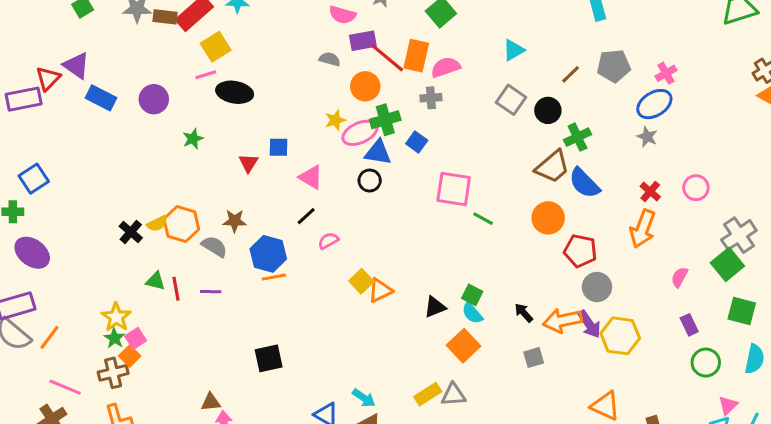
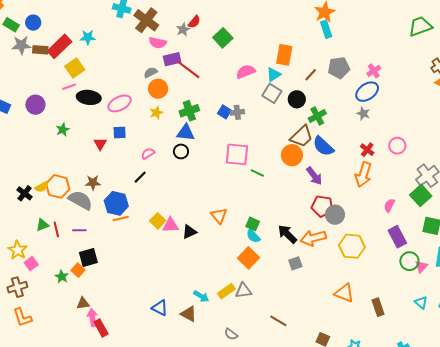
cyan triangle: (514, 50) -> (274, 75), moved
orange rectangle: (416, 56) -> (284, 55), moved
gray semicircle: (330, 59) -> (151, 72), turned -40
pink semicircle: (446, 67) -> (246, 72), moved
orange circle: (365, 86) -> (158, 89), moved
gray cross: (431, 98) -> (237, 112), moved
pink ellipse: (360, 133) -> (120, 103), moved
blue square: (417, 142) -> (224, 112), moved
pink triangle: (311, 177) -> (171, 225), moved, turned -30
orange circle: (548, 218) -> (292, 155), moved
pink semicircle: (328, 241) -> (148, 153), moved
gray semicircle: (214, 246) -> (80, 200), size x1.4
red pentagon: (580, 251) -> (322, 206), moved
green triangle: (155, 281) -> (42, 225), turned -32
yellow square: (361, 281) -> (158, 221), moved
orange triangle: (380, 290) -> (219, 216), moved, turned -42
black triangle: (435, 307) -> (189, 232), moved
black arrow: (524, 313) -> (287, 234), size x1.5
purple arrow: (589, 324) -> (314, 176), moved
purple rectangle: (689, 325) -> (397, 237), size x1.5
green star: (114, 338) -> (62, 277), moved
orange square: (130, 356) -> (78, 270), moved
black square: (269, 358) -> (88, 257), moved
cyan arrow: (364, 398) -> (201, 296), moved
pink triangle: (728, 405) -> (421, 267), moved

